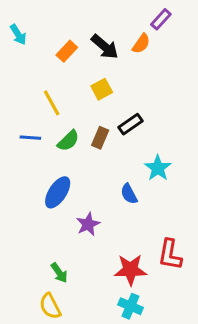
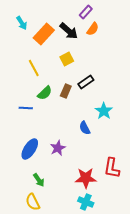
purple rectangle: (161, 19) -> (86, 12), moved
cyan arrow: (18, 35) -> (22, 23), moved
orange rectangle: (67, 51) -> (44, 34), size x1.5
blue line: (30, 138) -> (26, 108), moved
blue ellipse: (58, 192) -> (30, 149), moved

